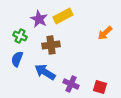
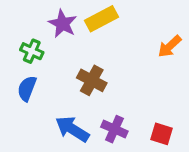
brown cross: (51, 45) -> (92, 80), moved, turned 36
blue arrow: (45, 72) -> (72, 129), moved

